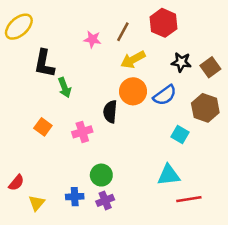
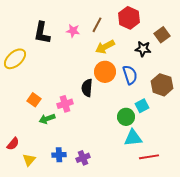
yellow ellipse: (19, 27) -> (15, 59), moved
black L-shape: (44, 63) -> (42, 33), moved
brown square: (210, 67) -> (162, 35), moved
green arrow: (65, 88) -> (47, 119), moved, turned 91
blue semicircle: (165, 95) -> (130, 75), turned -72
cyan square: (180, 134) -> (142, 106), turned 32
green circle: (101, 175) -> (126, 117), moved

